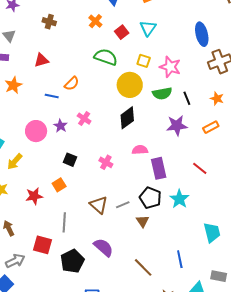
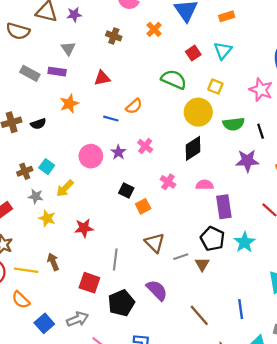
orange cross: (95, 21) -> (154, 29), moved
pink star: (170, 67) -> (261, 90), moved
pink cross: (106, 162) -> (168, 182), moved
orange square: (59, 185) -> (143, 206), moved
gray line: (123, 205) -> (181, 257), moved
gray arrow: (15, 261) -> (77, 319), moved

